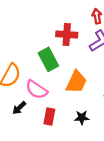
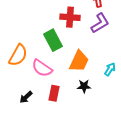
black arrow: (19, 108) -> (26, 97), moved
black star: (82, 118) -> (84, 86), moved

